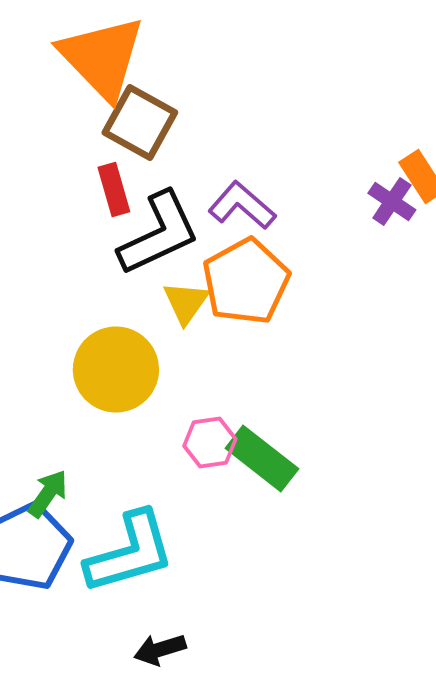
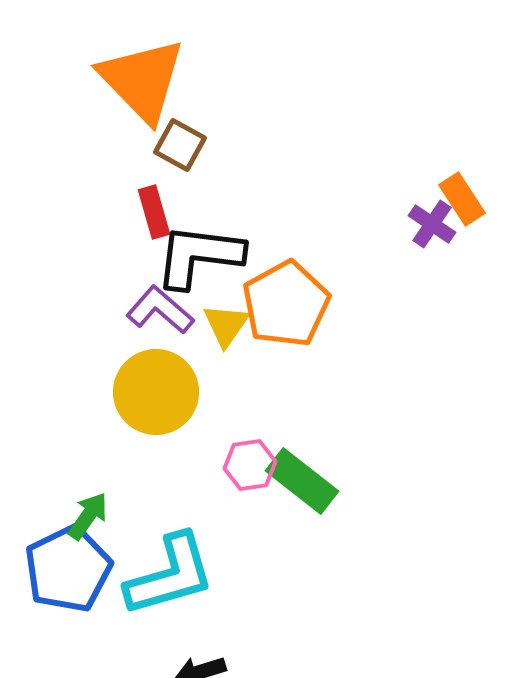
brown square: (140, 123) -> (180, 145), size x0.7
purple L-shape: (242, 206) -> (160, 310), moved
black L-shape: (159, 234) -> (199, 256), turned -148

